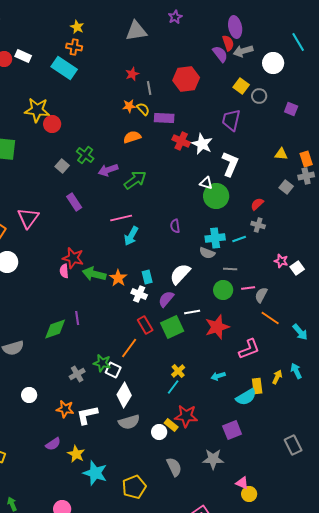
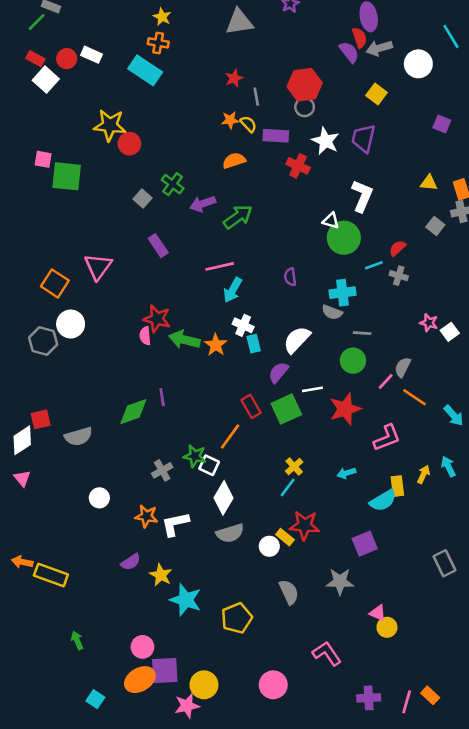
gray circle: (259, 96) -> (305, 107), moved
white star: (202, 144) -> (326, 141), moved
cyan line: (239, 239) -> (374, 265), moved
pink line: (248, 288) -> (386, 382), moved, turned -40
white cross: (139, 294) -> (243, 325), moved

